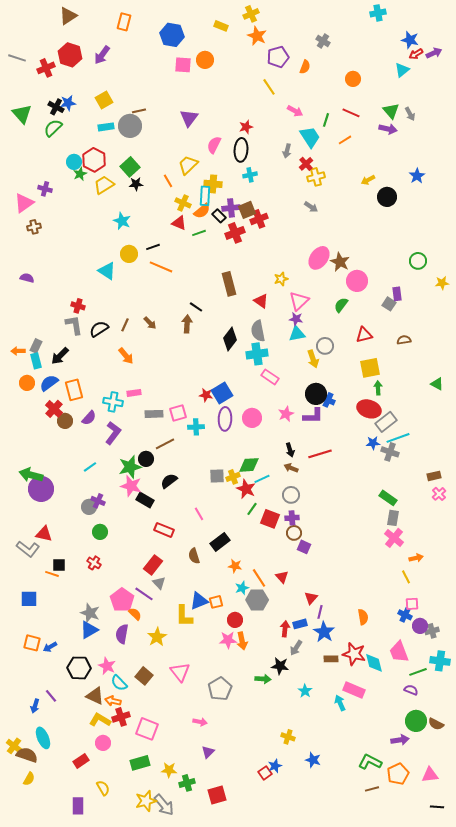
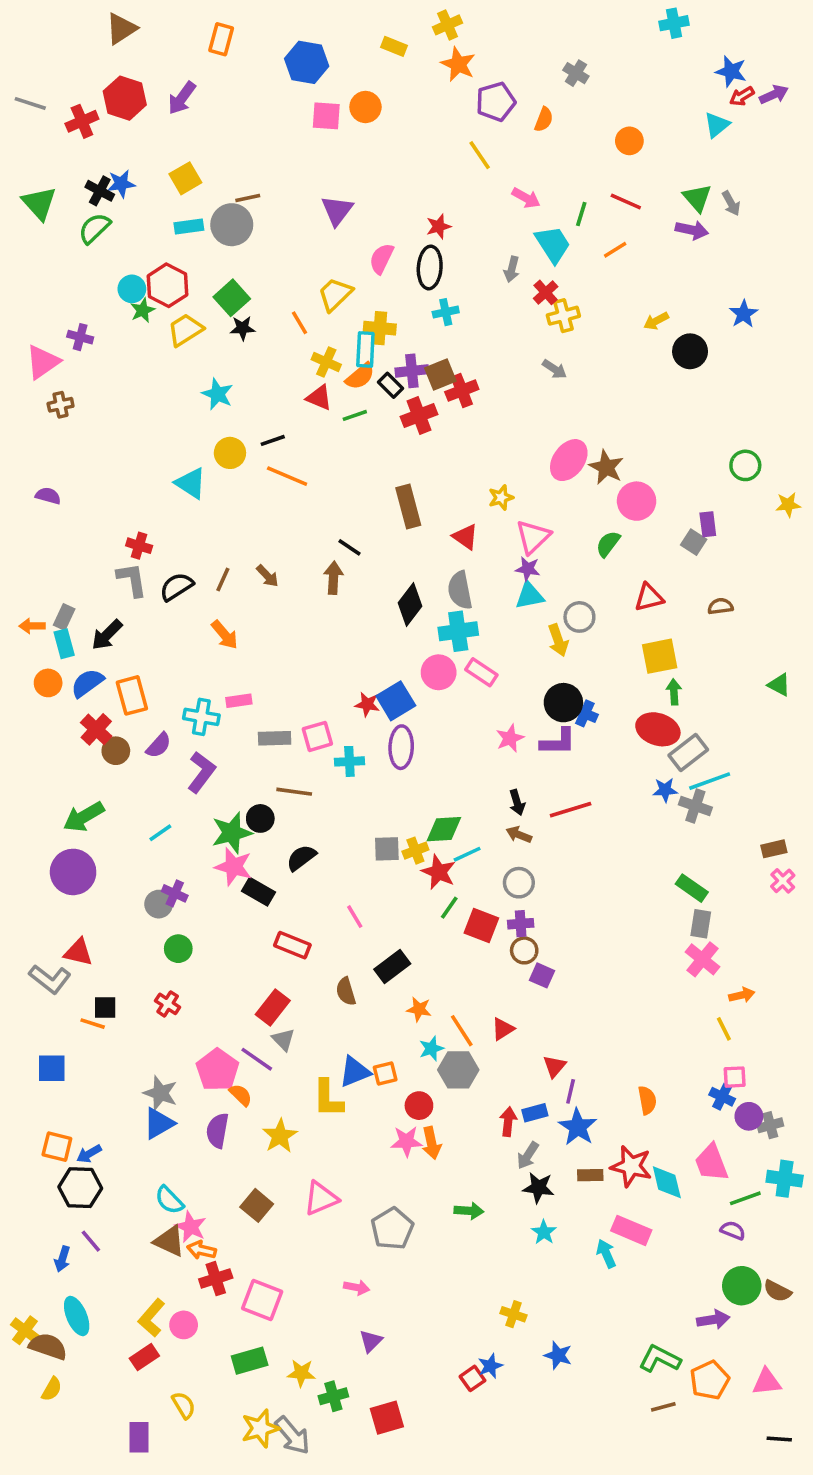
pink circle: (252, 418) -> (439, 672), moved
brown line: (165, 444) -> (294, 792), turned 36
green arrow: (31, 475) -> (84, 817), moved, turned -45
red triangle: (282, 577) -> (503, 1029), turned 40
pink star: (107, 666) -> (191, 1227), moved
black star: (280, 666) -> (538, 1188), moved
black hexagon: (79, 668) -> (80, 1188), moved
pink triangle: (180, 672) -> (321, 1198), turned 45
cyan semicircle: (119, 683) -> (169, 1200), moved
yellow L-shape: (100, 720) -> (152, 1318), moved, turned -80

